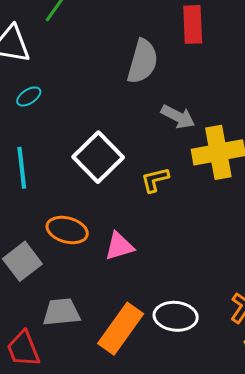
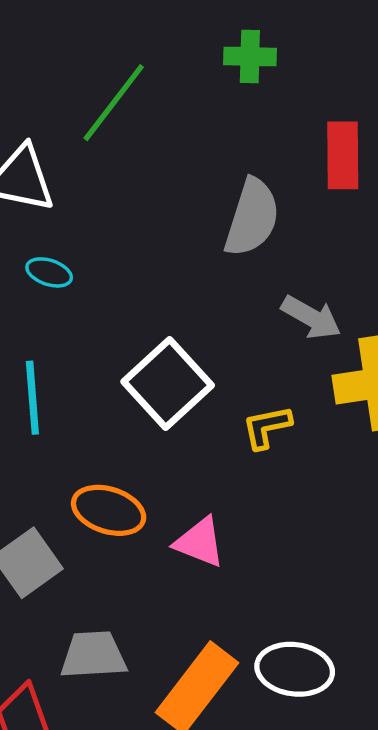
cyan ellipse: (29, 96) -> (49, 272), turned 50
pink triangle: (119, 246) -> (200, 542), turned 36

